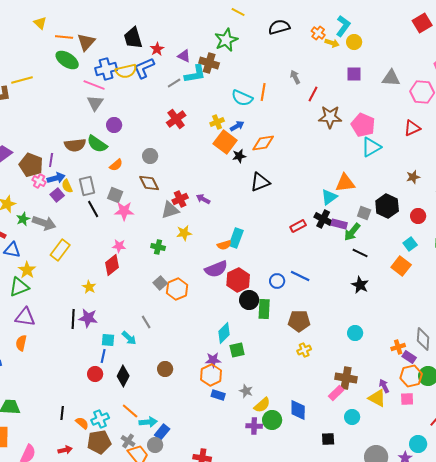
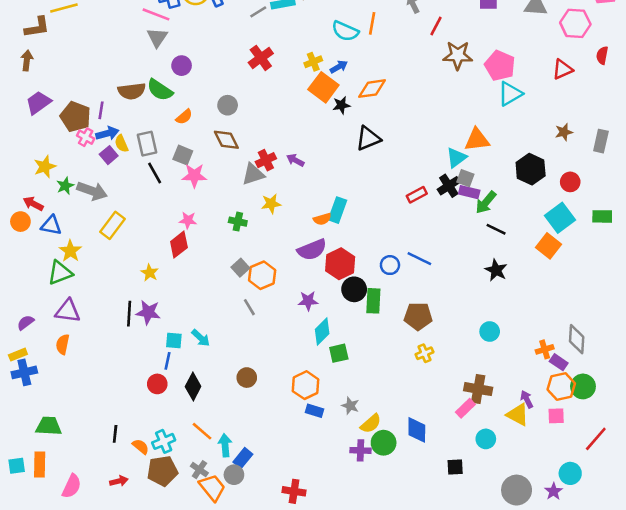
gray square: (364, 213) -> (465, 178), moved
black cross: (323, 219) -> (449, 186), turned 30
cyan square: (410, 244) -> (560, 218), size x1.6
gray line: (146, 322) -> (249, 307), moved
purple star: (213, 360) -> (308, 301), moved
cyan arrow: (148, 422) -> (225, 445), turned -90

